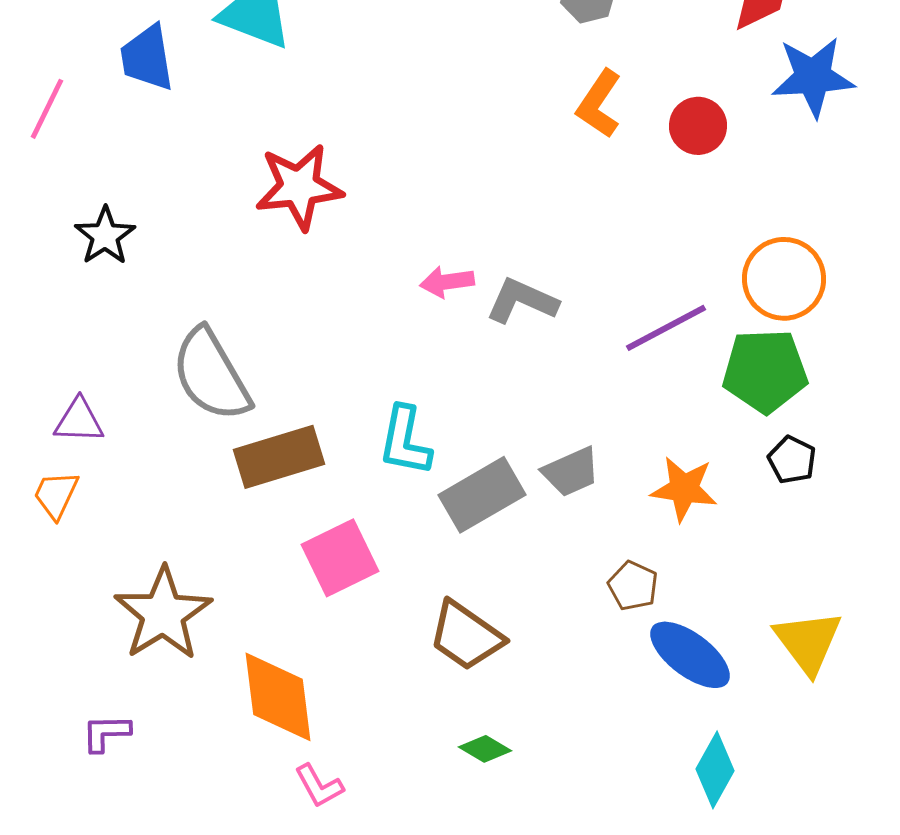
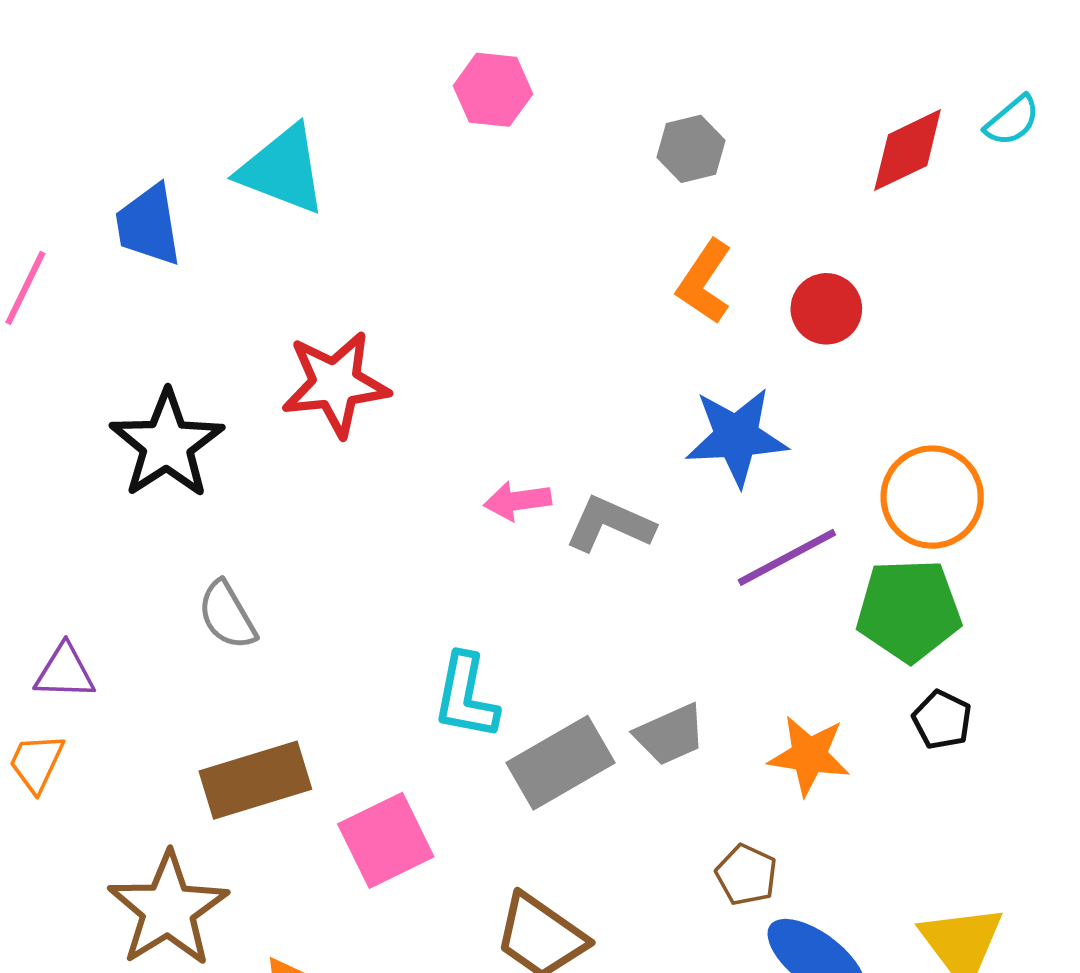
blue star: (813, 77) -> (737, 437), moved
black star: (105, 236) -> (167, 444), moved, size x1.5
gray semicircle: (211, 375) -> (227, 615), size x0.6
brown rectangle: (279, 457) -> (255, 780), moved

